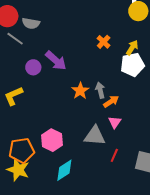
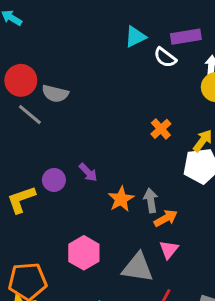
purple arrow: (56, 61) -> (88, 172), moved, size x0.6
purple circle: (33, 67) -> (54, 180), moved
pink hexagon: (52, 140) -> (84, 253), moved

